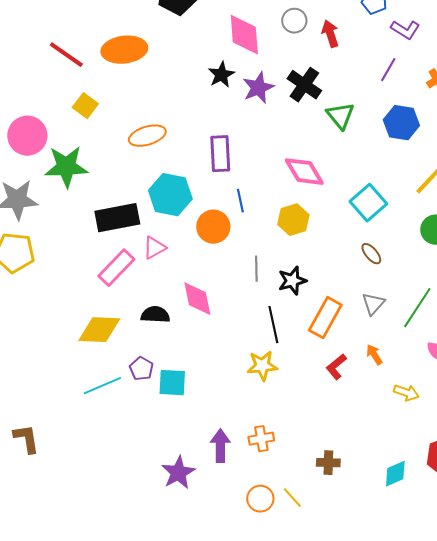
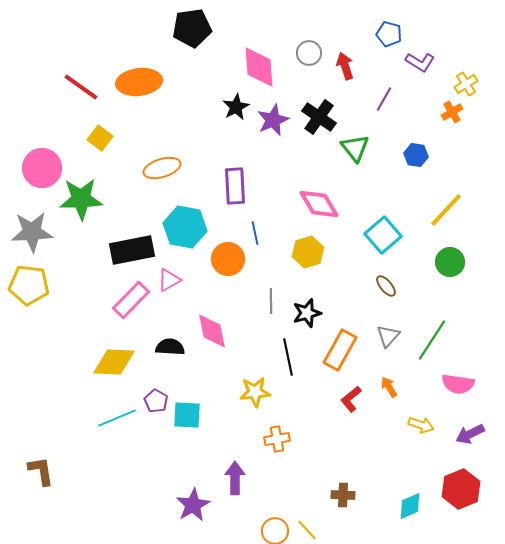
purple line: (388, 70) -> (384, 99), moved
blue hexagon: (401, 123) -> (416, 155), size x0.7
yellow star: (262, 366) -> (255, 392), moved
orange cross: (261, 439) -> (277, 439), moved

